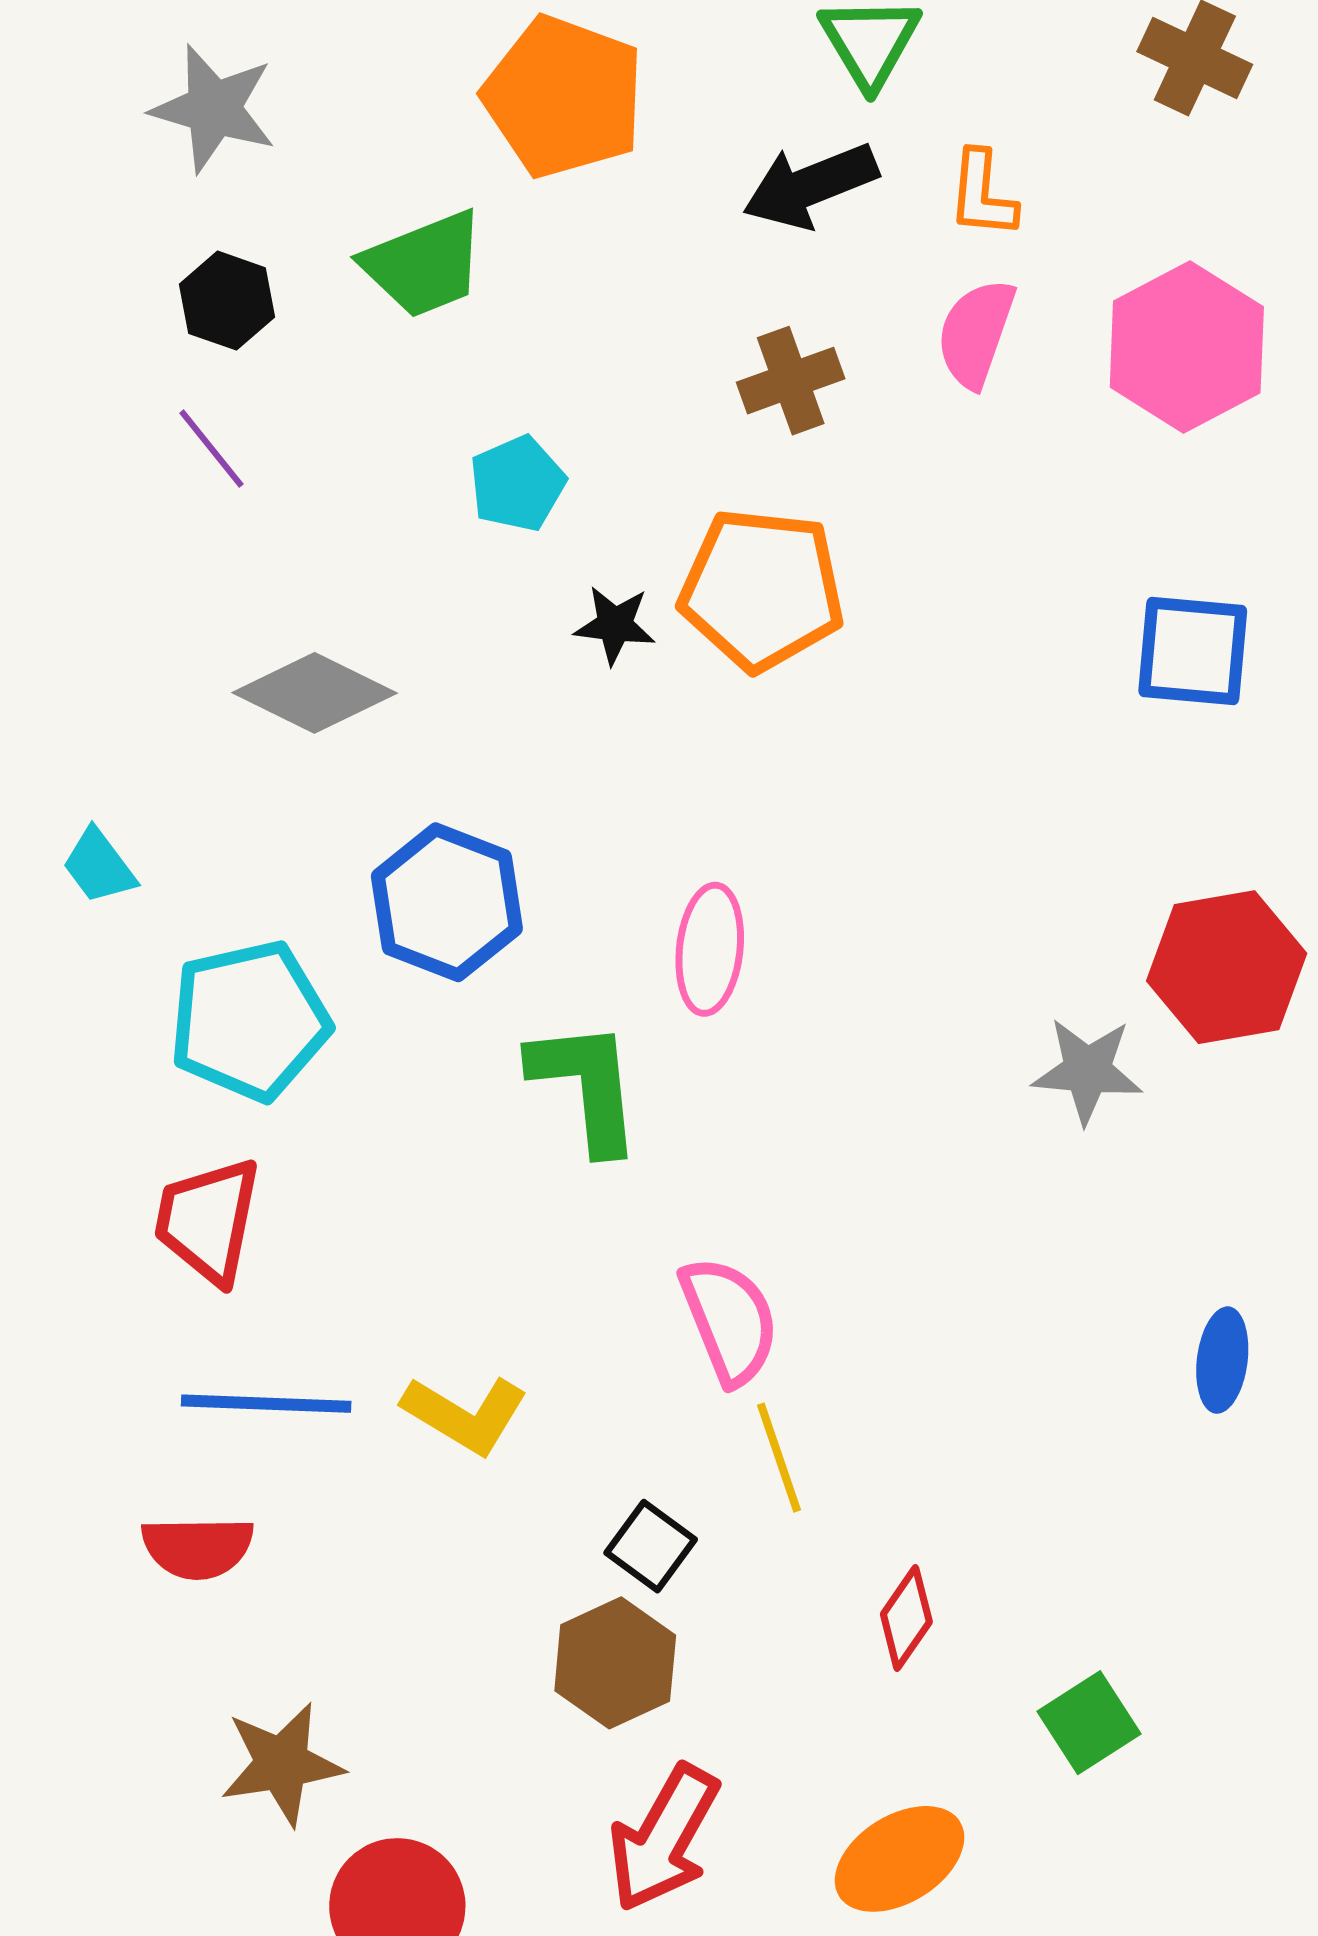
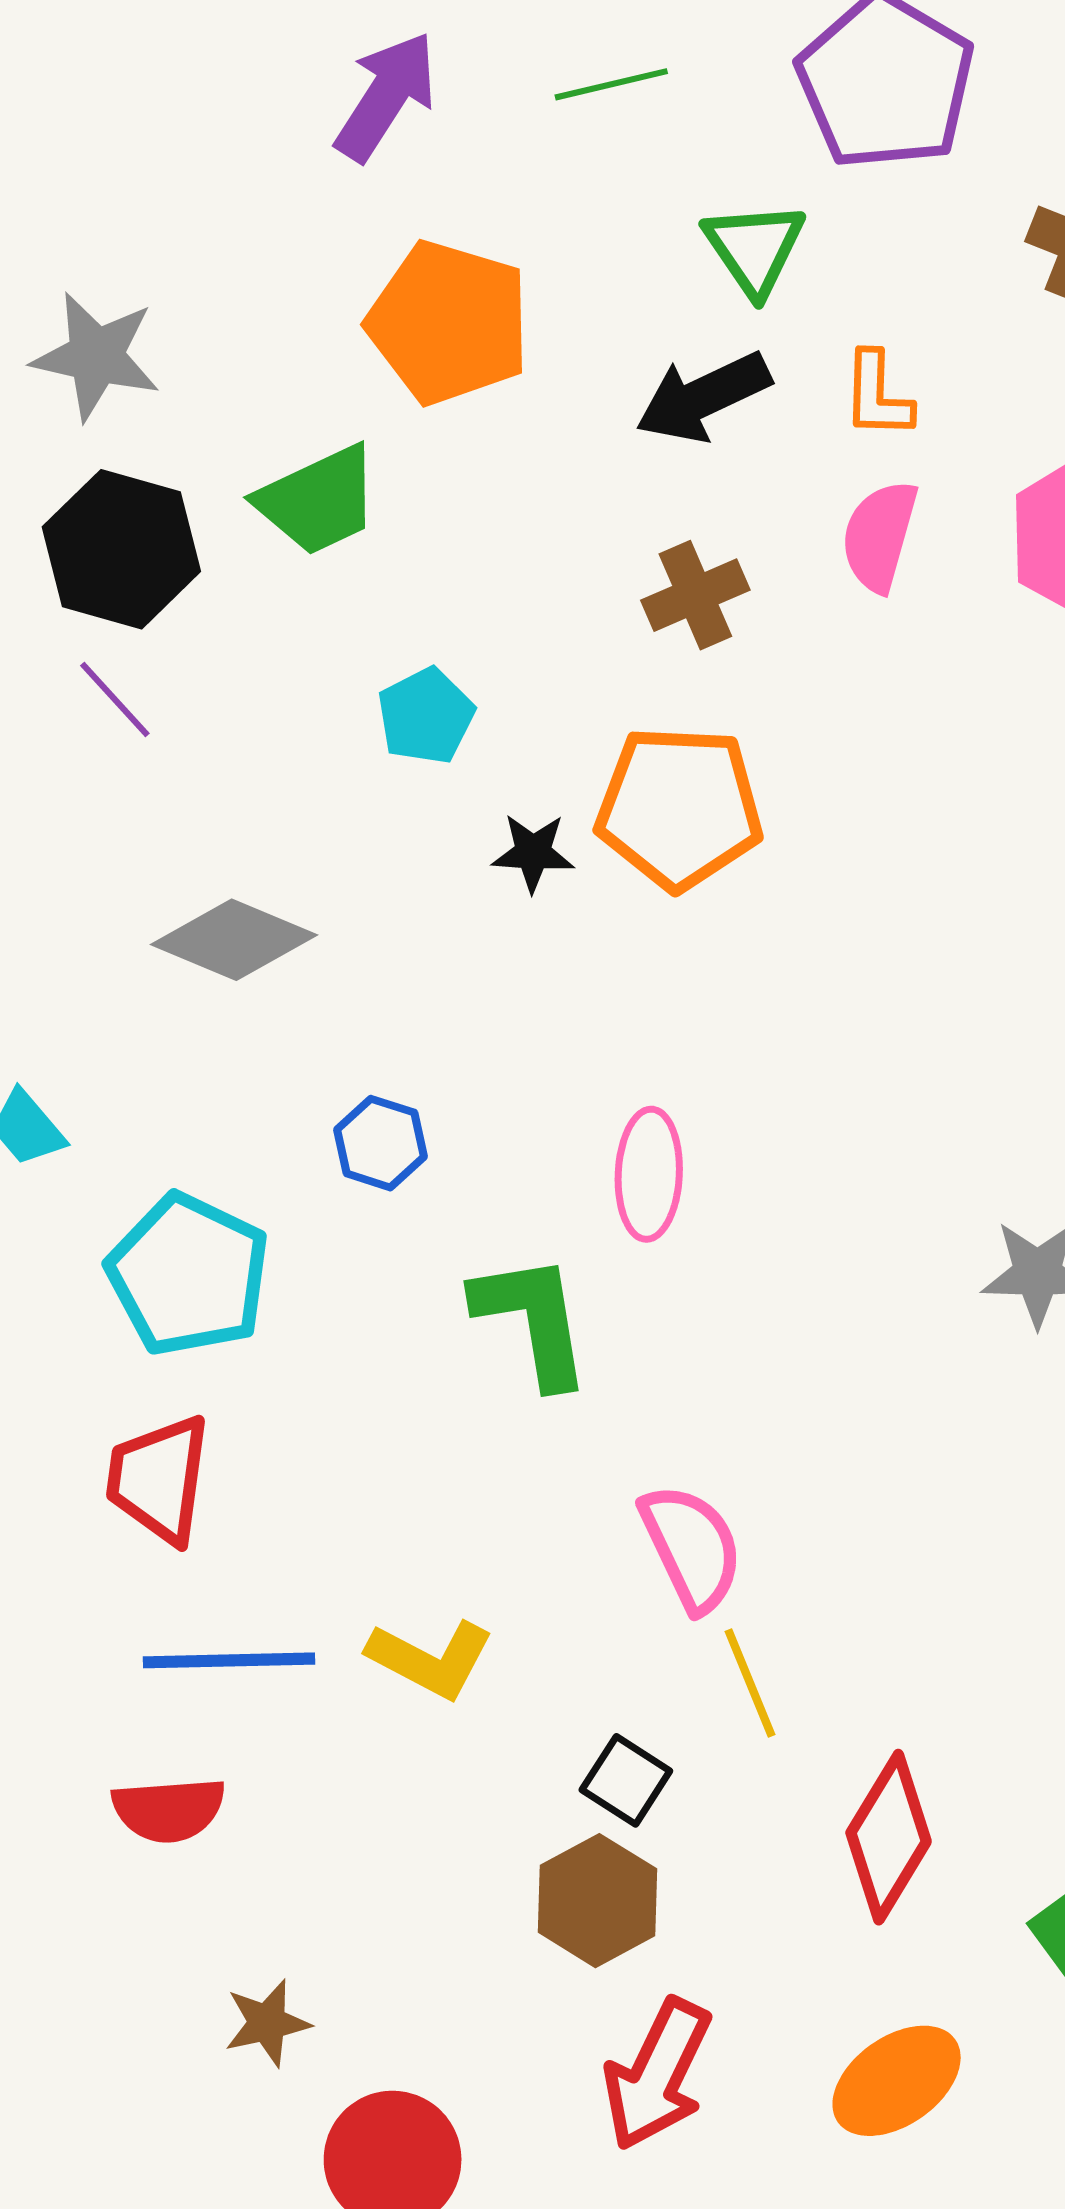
black hexagon: (227, 301) -> (121, 549), size x1.6
blue hexagon: (447, 902) -> (381, 1143), size x0.6
cyan pentagon: (249, 1021) -> (189, 1275), turned -30
red diamond: (906, 1618) -> (889, 1837), size x1.6
brown star: (282, 1764) -> (267, 2023), size x0.7

